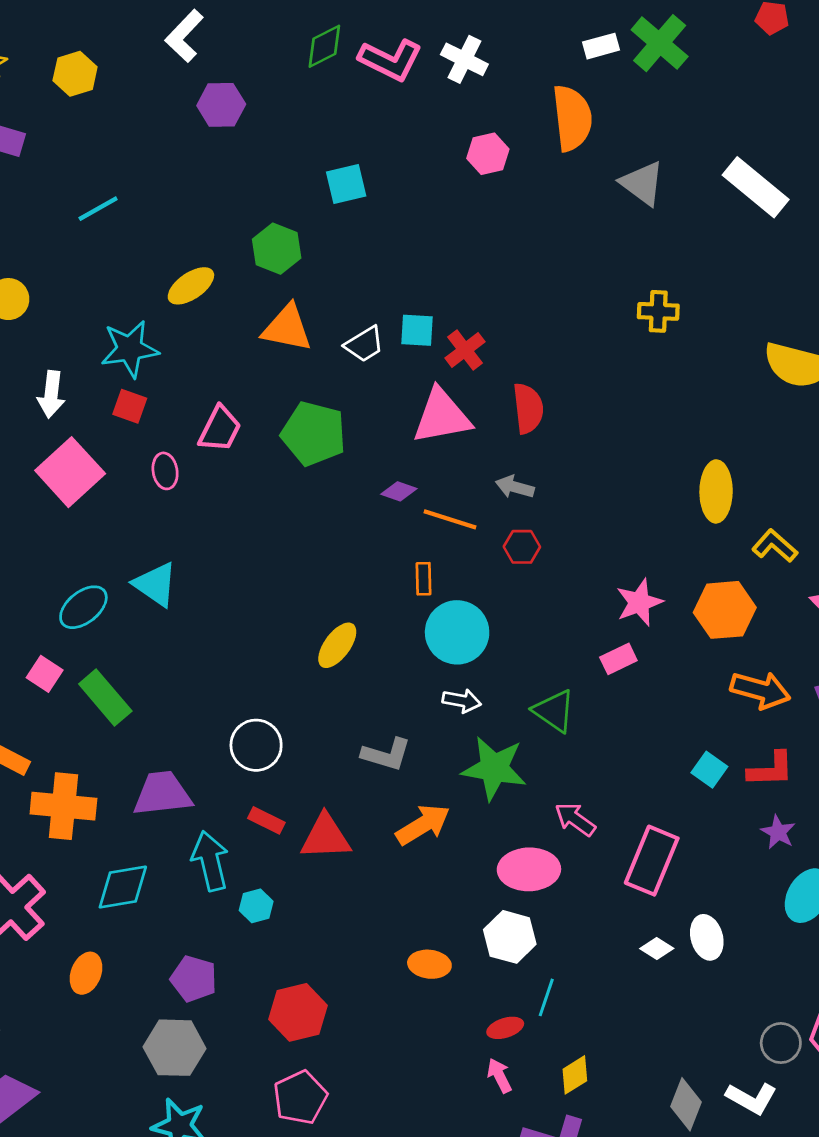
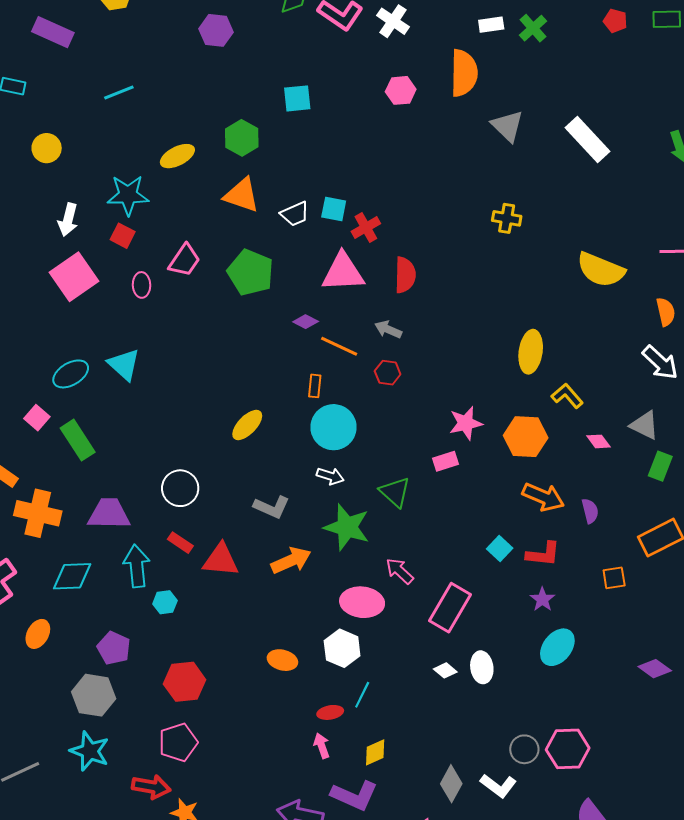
green cross: (660, 43) -> (533, 28), size x0.7

